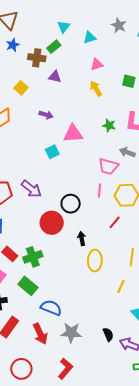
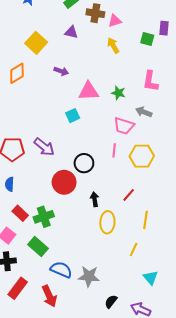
brown cross: (37, 58) -> (95, 13), moved
yellow square: (21, 88) -> (36, 43), size x1.5
green star: (109, 125) -> (118, 93), moved
cyan square: (52, 152) -> (73, 116), moved
red line: (115, 222) -> (129, 195), moved
gray star: (71, 333) -> (89, 276), moved
black semicircle: (108, 334) -> (111, 302), moved, turned -120

